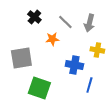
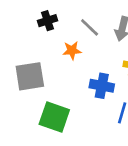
black cross: (34, 17) -> (48, 21), turned 32

